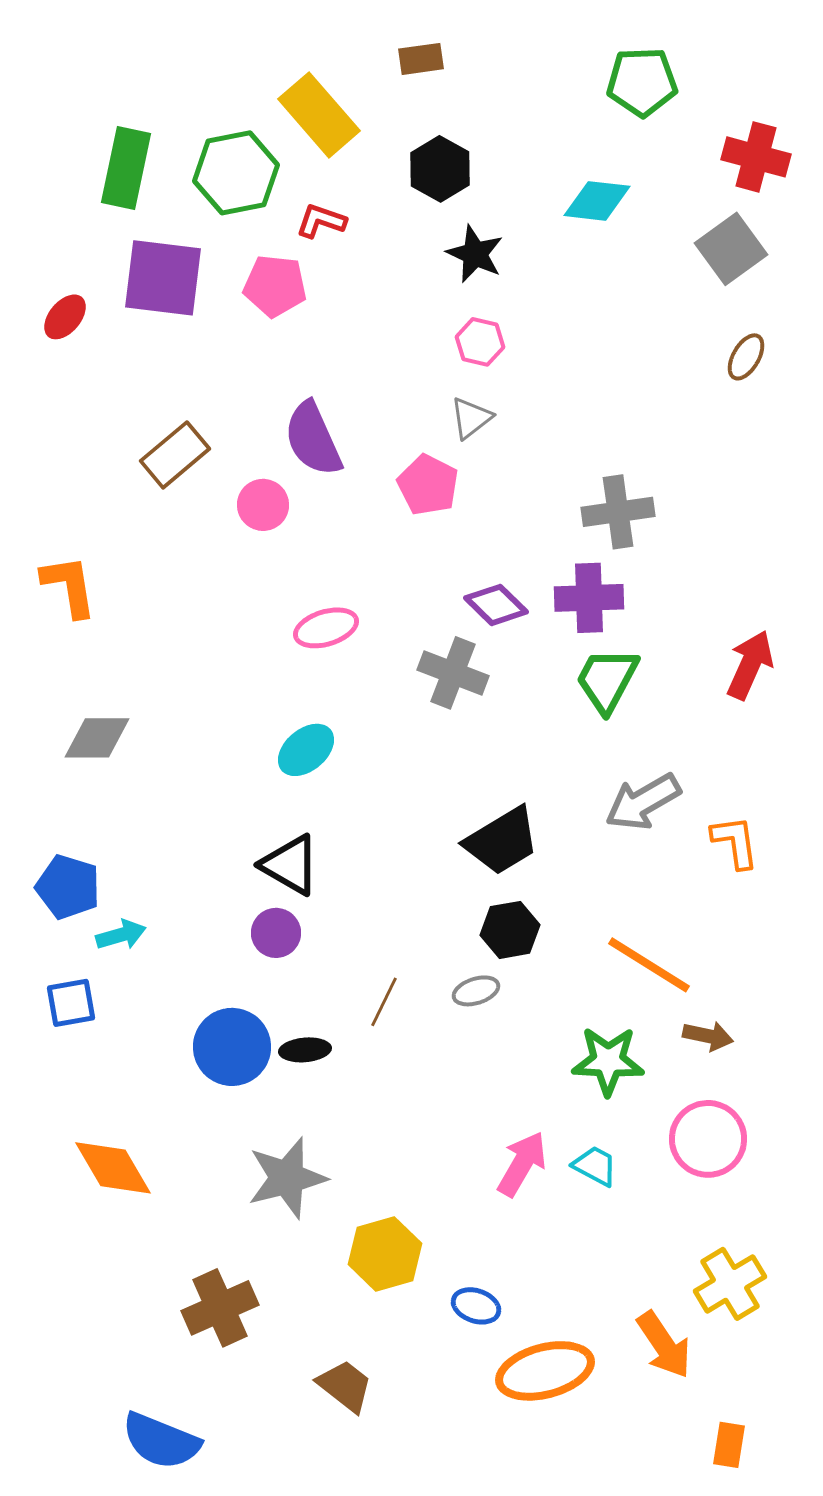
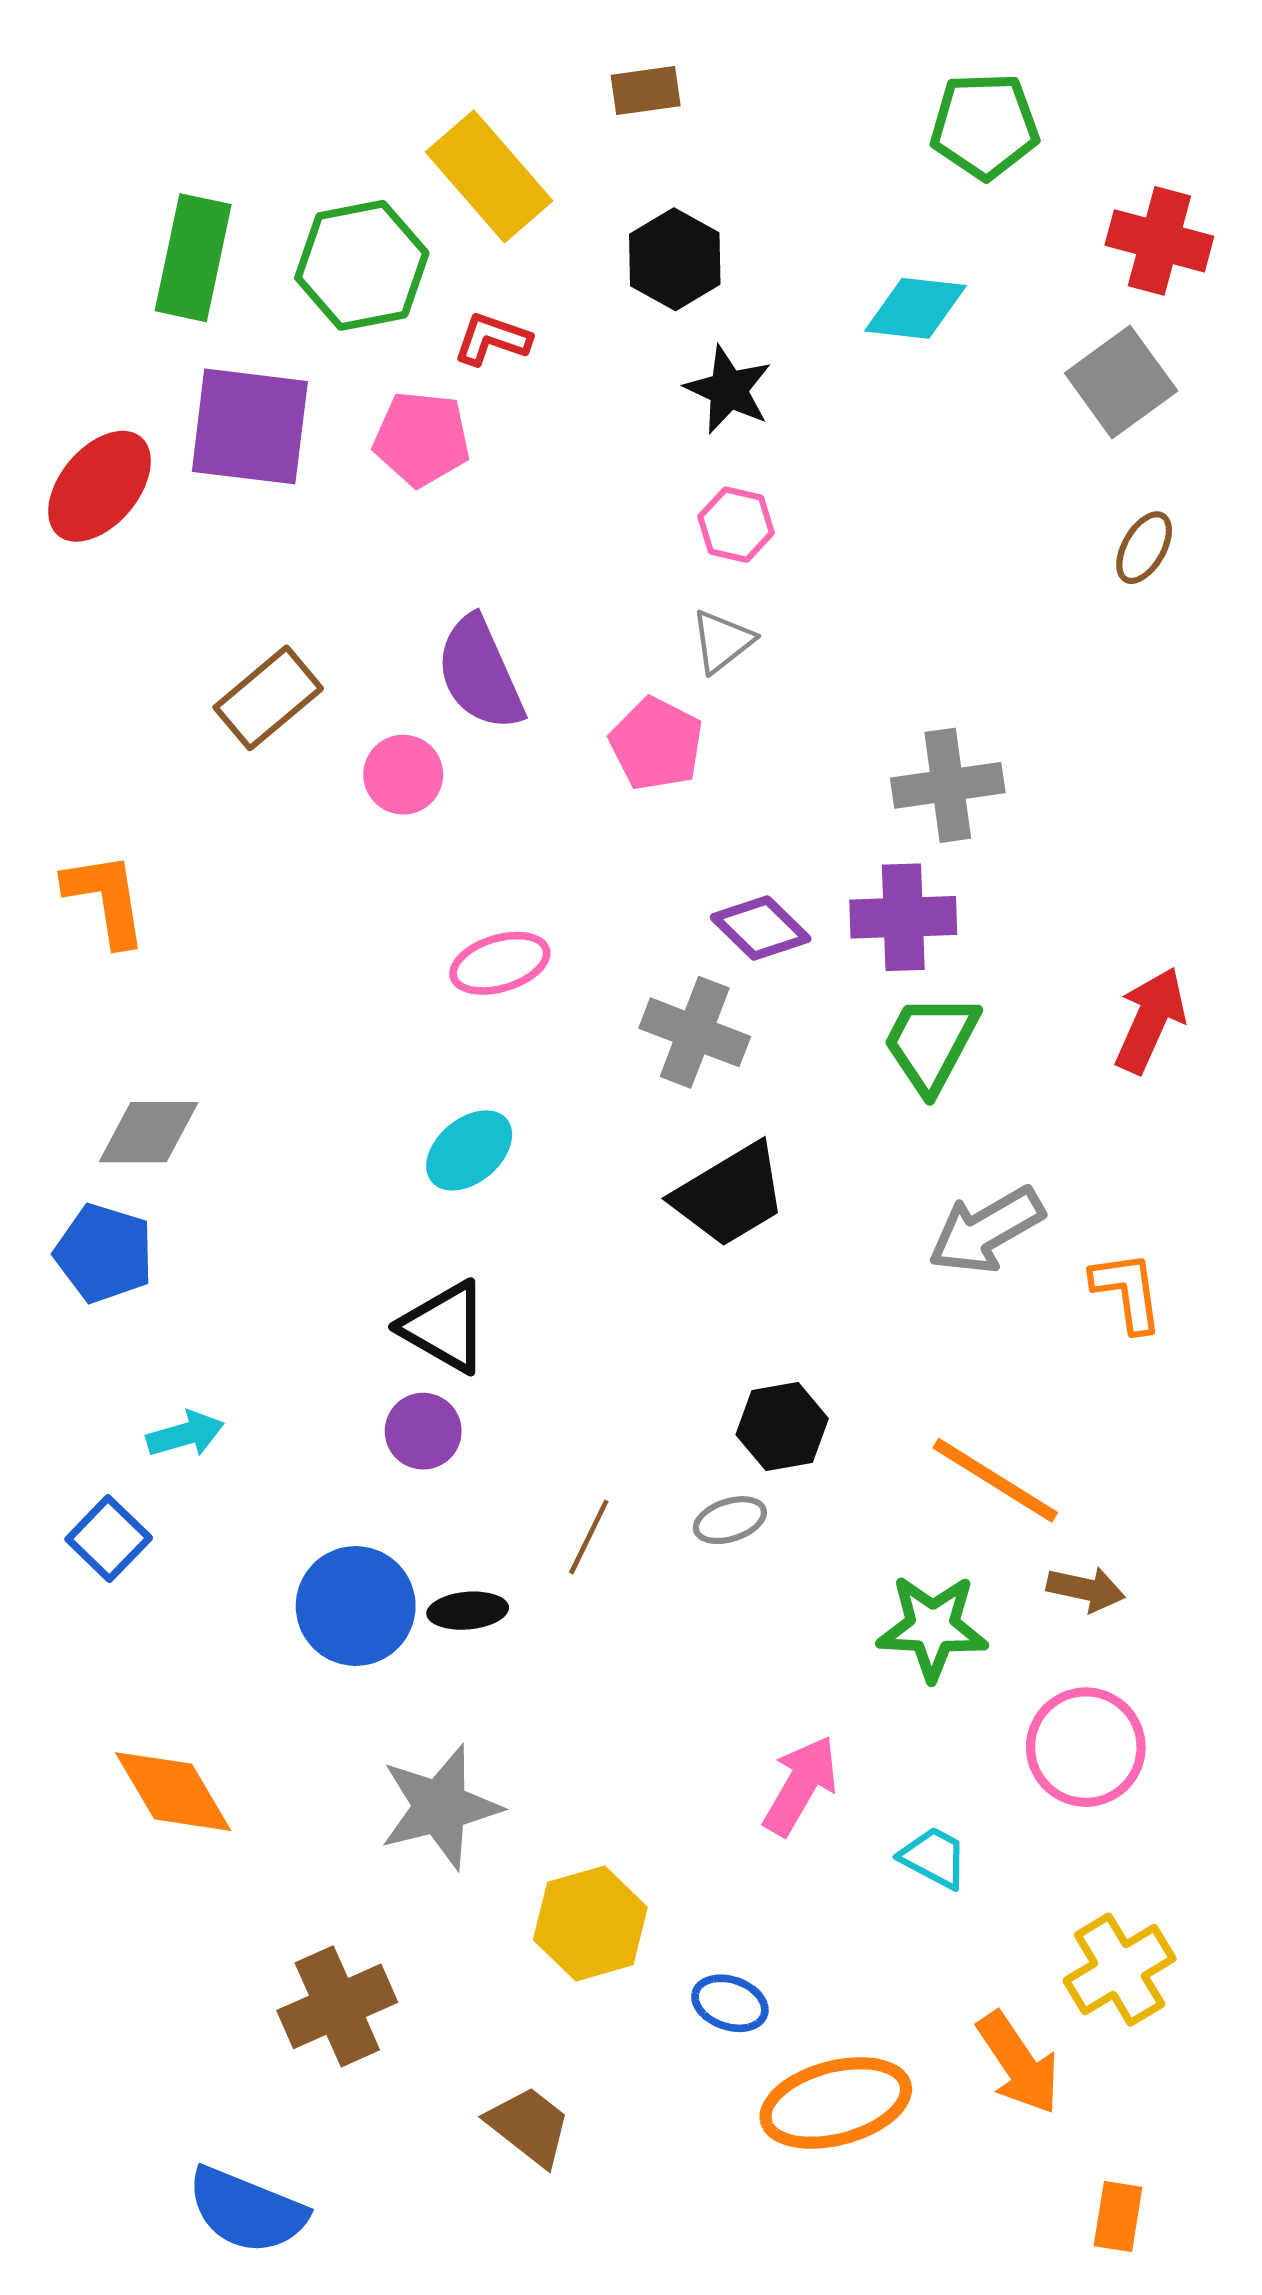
red ellipse: (65, 317) -> (100, 486), size x1.6
black trapezoid: (502, 841) -> (730, 1195), moved
blue pentagon: (68, 887) -> (104, 1253), moved
blue square: (71, 1003) -> (109, 1539), turned -36
cyan trapezoid: (595, 1166) -> (934, 1858), moved

